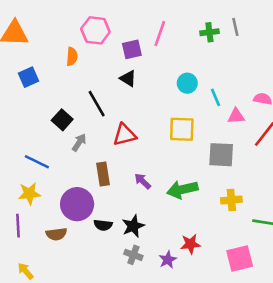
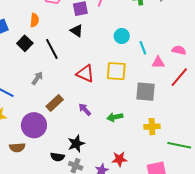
orange semicircle: (72, 56) -> (34, 20), moved
black square: (62, 120) -> (25, 43), moved
red triangle: (124, 135) -> (85, 74), moved, turned 36
brown rectangle: (103, 174) -> (55, 103), turned 54
green arrow: (182, 189) -> (115, 117), size x0.7
black semicircle: (103, 225) -> (57, 157), moved

